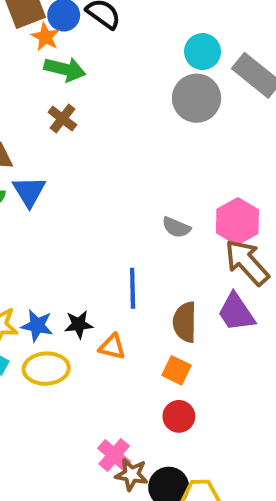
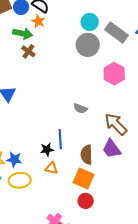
orange star: (45, 37) -> (38, 21), moved
brown cross: (62, 119) -> (28, 51), moved
pink hexagon: (237, 221) -> (114, 74), moved
black star: (79, 324) -> (47, 150), moved
orange square: (176, 370) -> (83, 178), size x1.5

